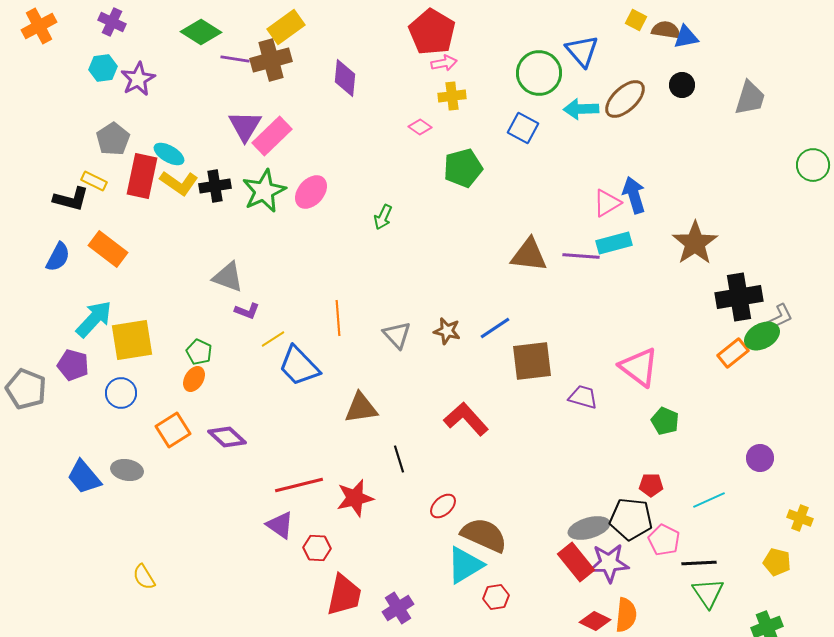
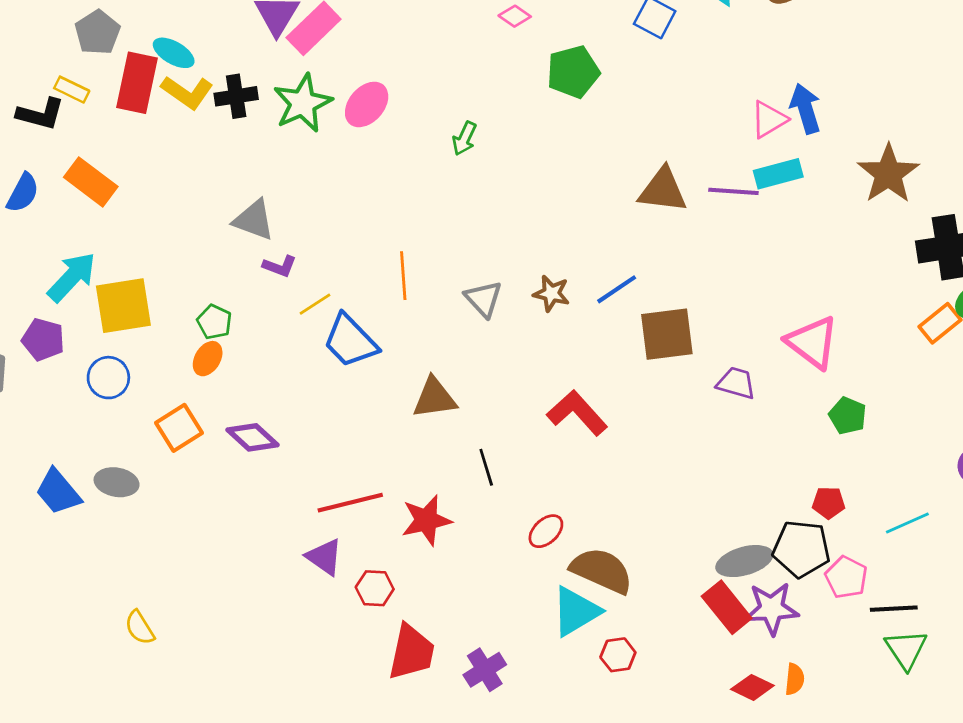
orange semicircle: (626, 615) -> (795, 679), size x0.7

